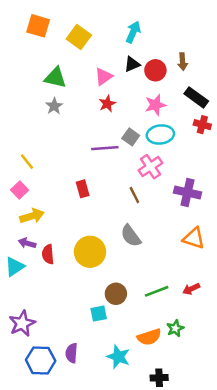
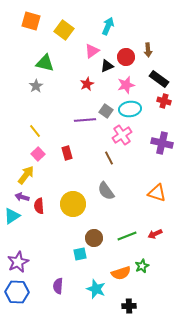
black triangle: (132, 64) -> (107, 66), moved
pink triangle: (104, 76) -> (92, 51), moved
gray star: (54, 106) -> (36, 86), moved
yellow line: (27, 162) -> (35, 131), moved
pink square: (20, 190) -> (38, 154), moved
purple cross: (188, 193) -> (162, 143), moved
yellow arrow: (32, 216) -> (26, 175), turned -36
blue hexagon: (41, 360) -> (17, 292), moved

